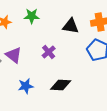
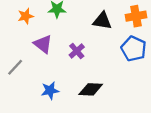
purple triangle: (14, 55) -> (43, 44), moved

